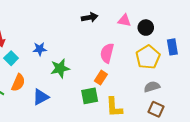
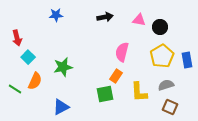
blue rectangle: (172, 47) -> (187, 60), moved
blue star: (40, 49) -> (56, 15), moved
green star: (60, 68) -> (63, 67), moved
blue triangle: (41, 97) -> (61, 107), moved
yellow L-shape: (114, 107) -> (139, 92), moved

